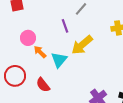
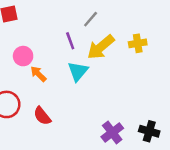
yellow arrow: (82, 45) -> (101, 47), moved
cyan triangle: (59, 60) -> (78, 71), moved

